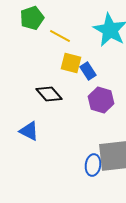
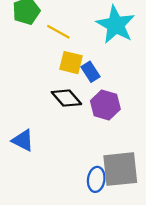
black diamond: (49, 94) -> (66, 98), moved

